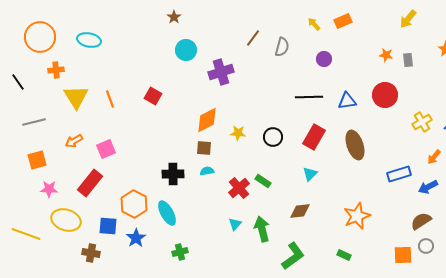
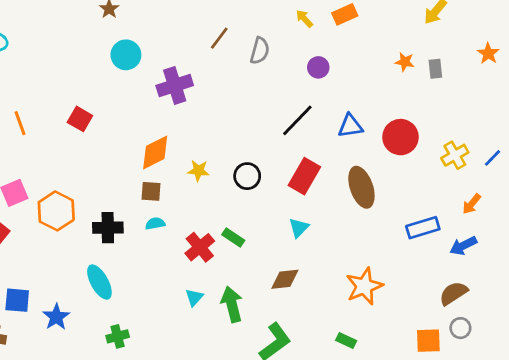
red circle: (385, 95) -> (401, 137), moved
black line: (309, 97) -> (297, 120), turned -44
orange hexagon: (134, 204) -> (56, 211), moved

